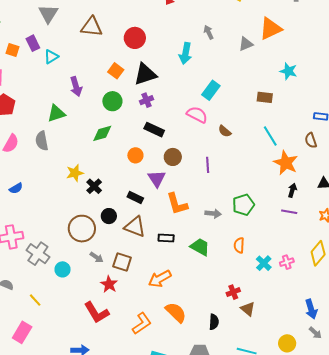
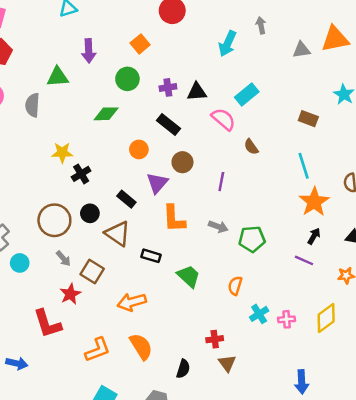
black triangle: (145, 74) -> (197, 92), moved, size x0.7
gray arrow: (213, 214) -> (218, 227), moved

